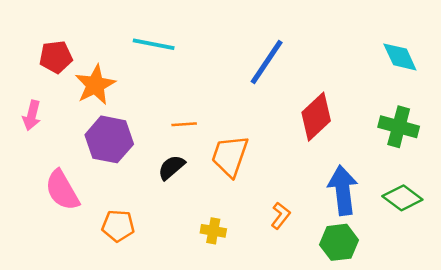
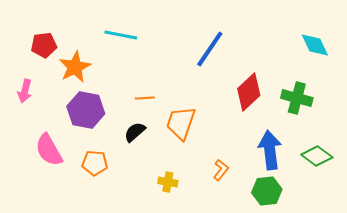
green cross: (399, 127) -> (297, 98), moved
orange pentagon: (118, 226) -> (95, 163), moved

